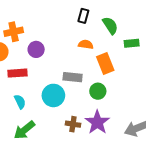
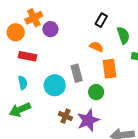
orange cross: (14, 32) -> (34, 18), turned -30
purple circle: (36, 49) -> (50, 29), moved
gray rectangle: (73, 77) -> (77, 73), turned 54

